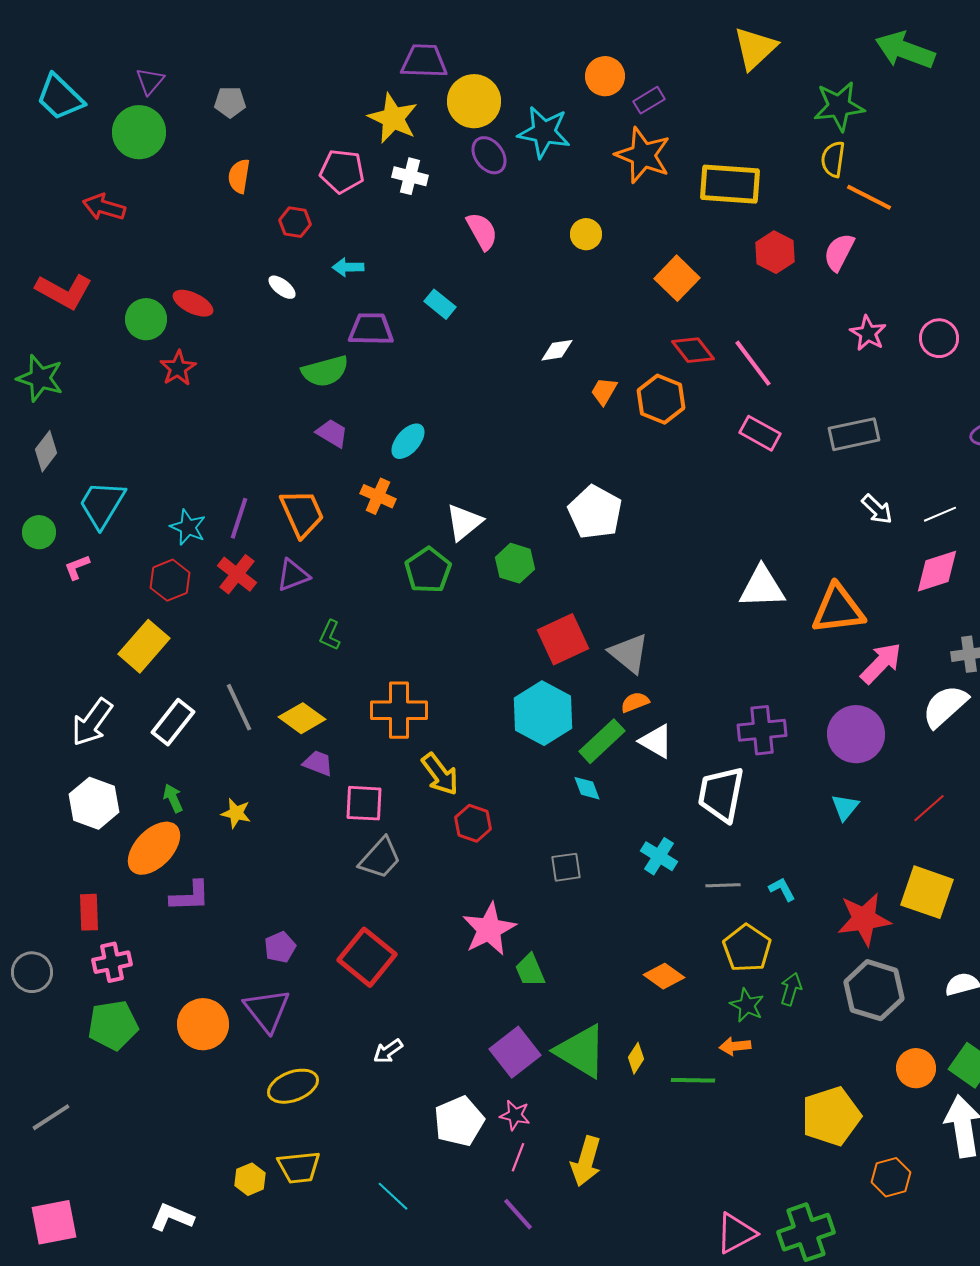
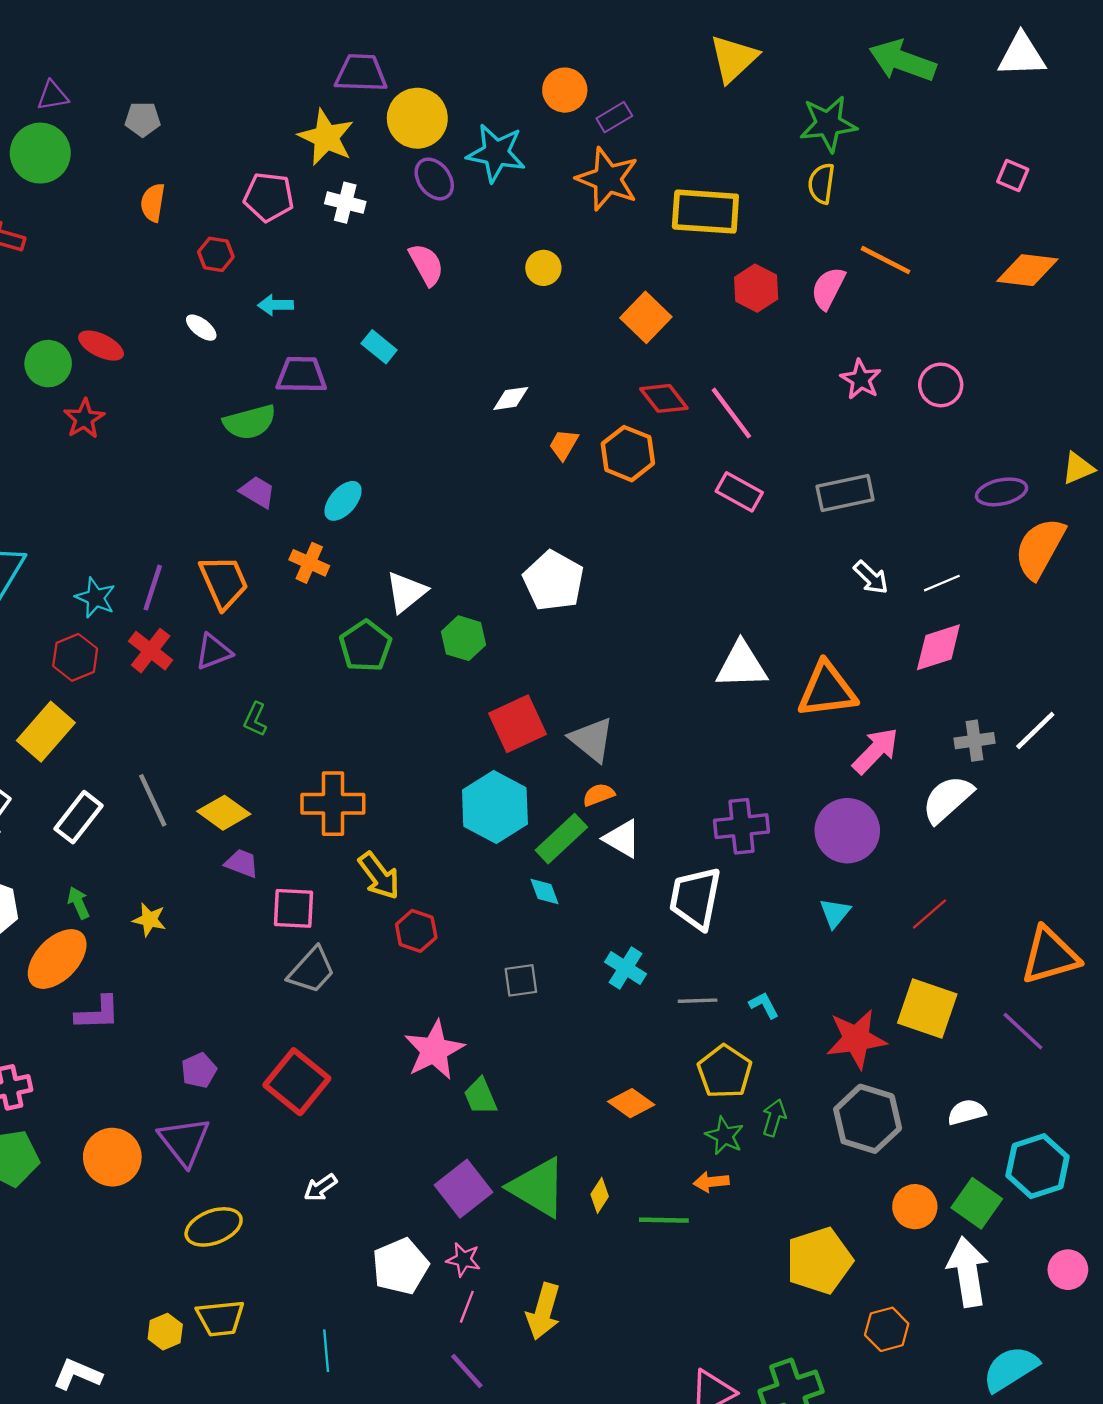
purple triangle: (150, 81) -> (53, 96), turned 40
orange line: (869, 197) -> (886, 260), moved
cyan line: (393, 1196) -> (326, 1351), turned 42

